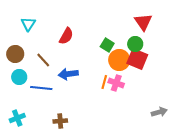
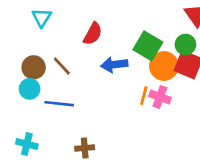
green square: (107, 45) -> (148, 46), size x1.5
brown circle: (15, 54) -> (34, 67), moved
blue arrow: (68, 74) -> (114, 65), moved
cyan cross: (17, 118) -> (27, 144), turned 35

